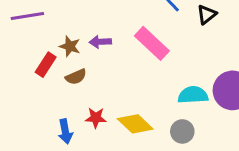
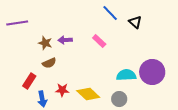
black triangle: (207, 14) -> (135, 22), turned -40
pink rectangle: (152, 43) -> (99, 41), size x0.6
red rectangle: (46, 65) -> (29, 81), moved

